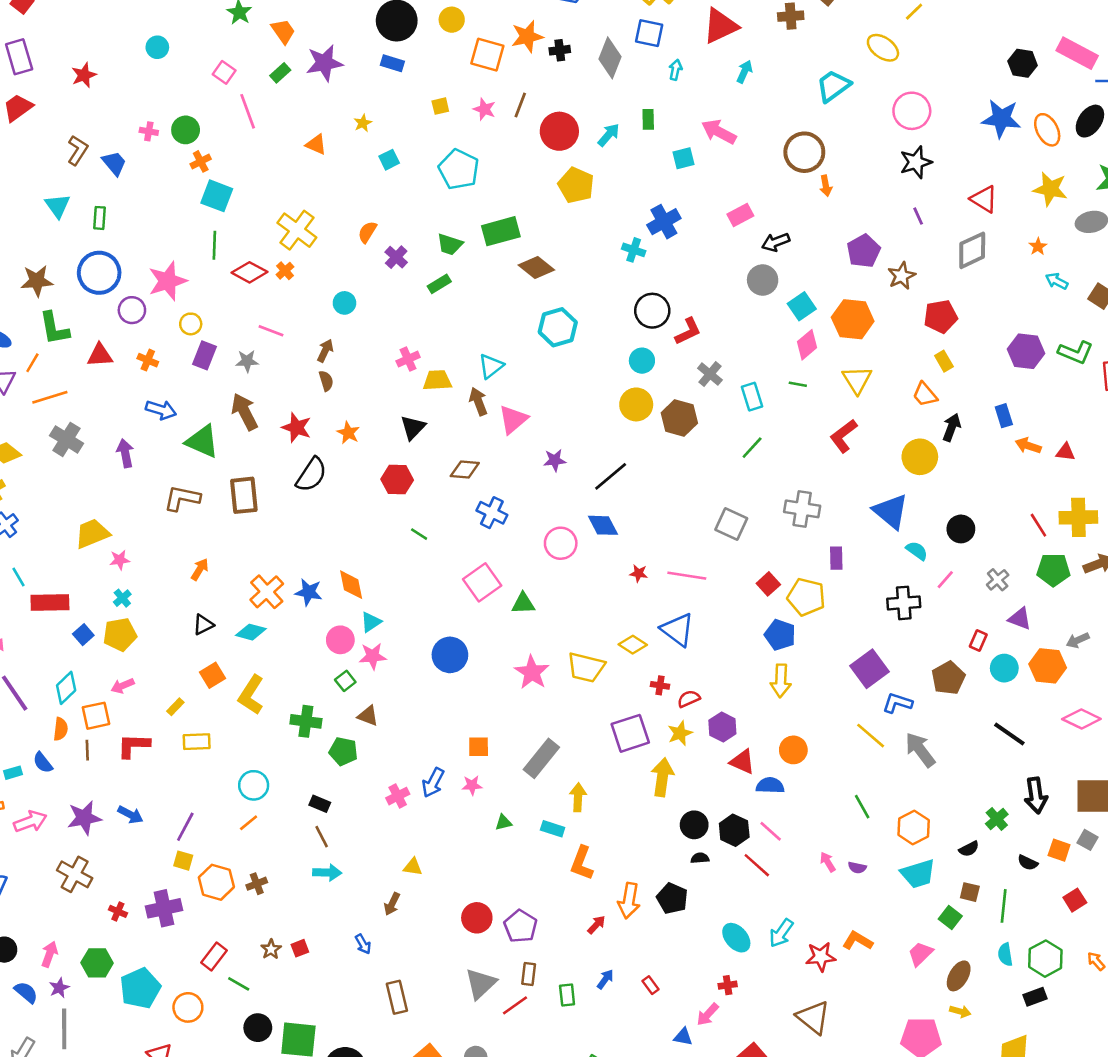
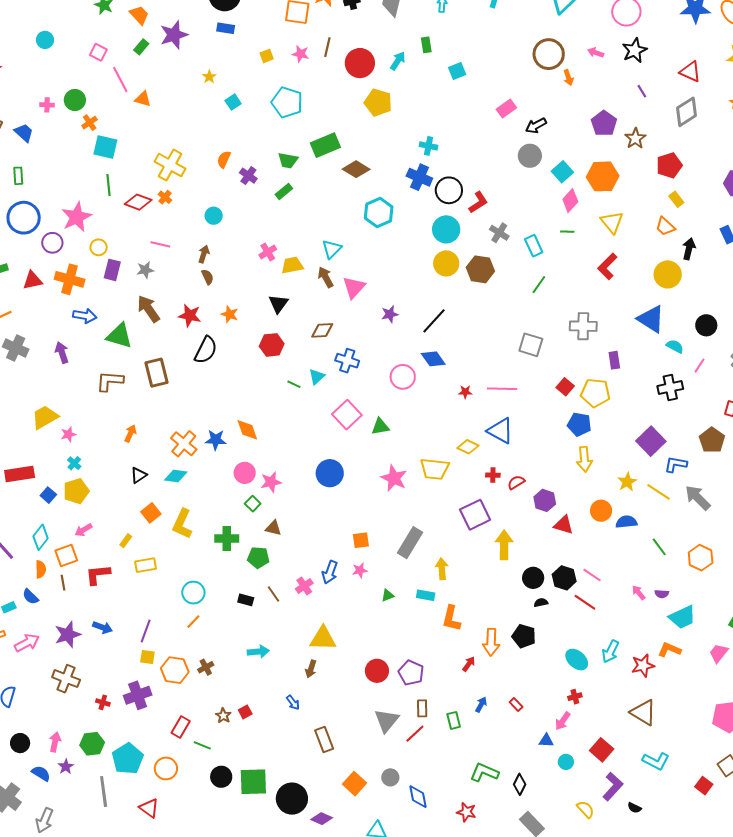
pink arrow: (719, 132) -> (596, 53), moved, size x0.6
orange triangle: (316, 144) -> (143, 99), moved
blue cross: (664, 222) -> (419, 177), moved, turned -30
orange cross: (148, 360) -> (70, 279), size x1.8
cyan circle: (642, 361) -> (446, 229), size x1.4
cyan triangle: (371, 622) -> (317, 377), moved
yellow star: (680, 733) -> (627, 482), moved
blue semicircle: (770, 785) -> (626, 522), moved
brown line: (322, 837) -> (273, 594), moved
yellow triangle: (413, 867) -> (323, 638), size x1.8
cyan trapezoid: (918, 874) -> (682, 617), moved
gray line: (64, 1029) -> (104, 791), moved

